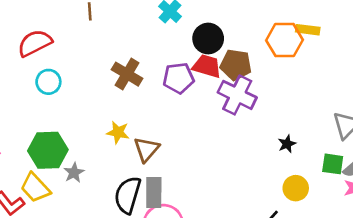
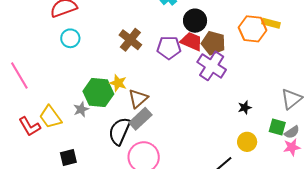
green hexagon: (48, 150) -> (98, 93), moved
gray rectangle: (154, 192) -> (140, 119), moved, turned 40

